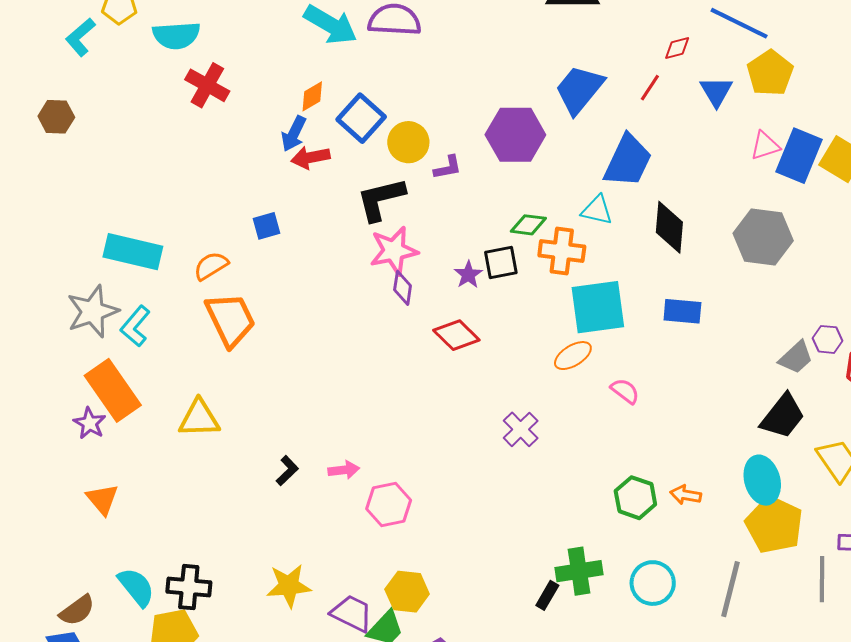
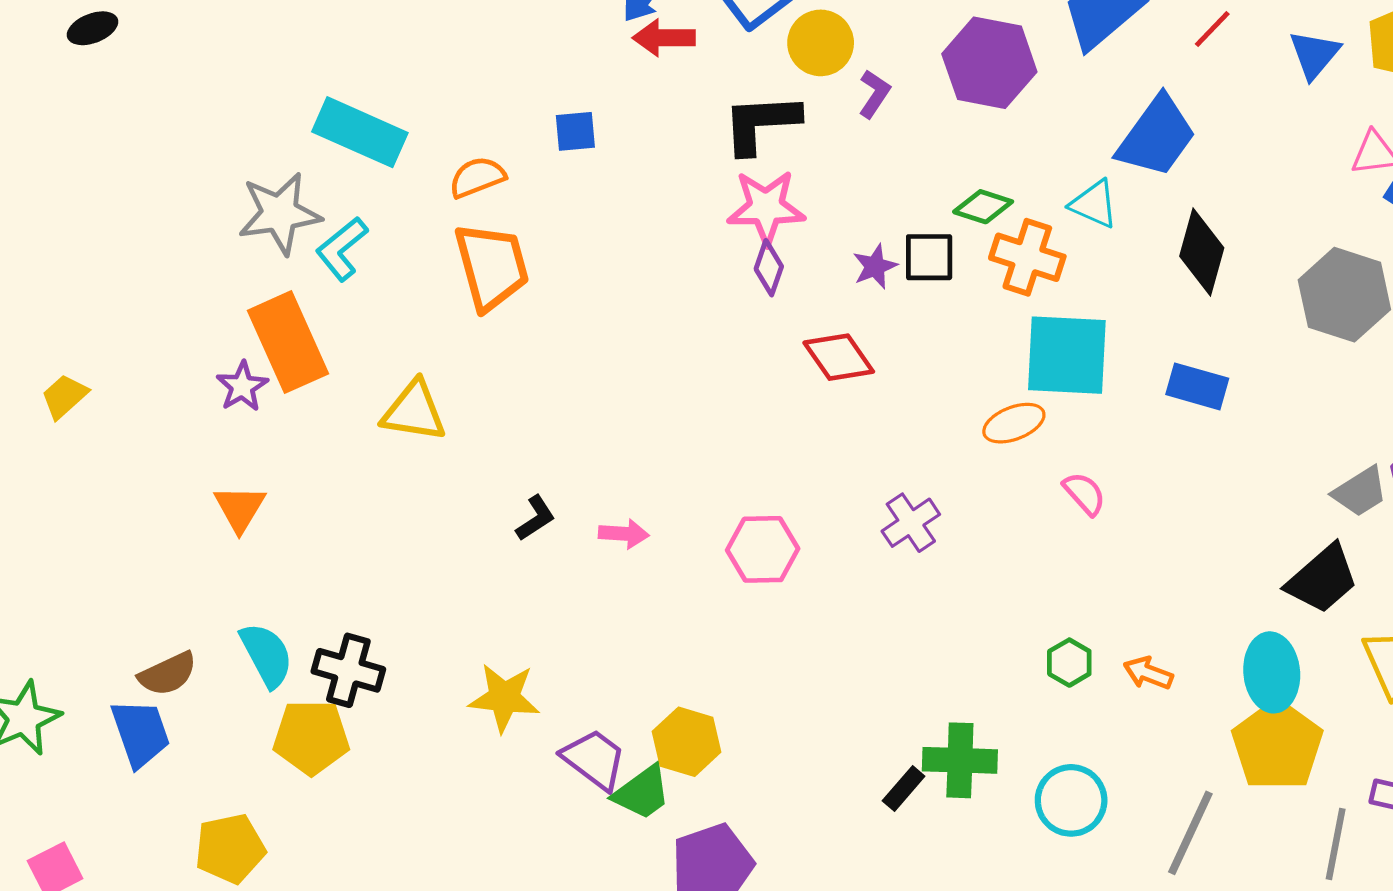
purple L-shape: (448, 167) -> (874, 94), turned -56
green hexagon: (635, 498) -> (1069, 663), size x0.7
pink hexagon: (389, 504) -> (763, 549), moved

